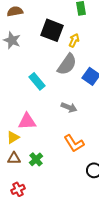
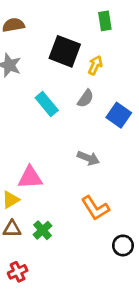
gray semicircle: (67, 64) -> (86, 98), size x0.6
cyan rectangle: (37, 81) -> (47, 104), moved

